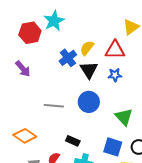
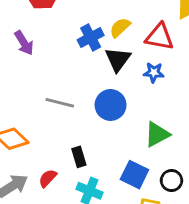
green triangle: (124, 117) -> (157, 134), turned 36
black rectangle: (73, 141) -> (79, 157), turned 40

